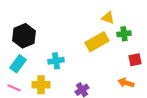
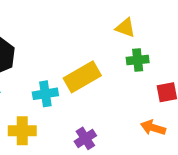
green cross: (124, 34) -> (138, 60), moved
yellow rectangle: (97, 42) -> (82, 77), moved

